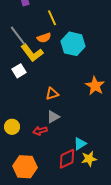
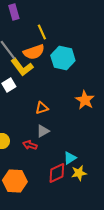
orange semicircle: (44, 38) -> (34, 52), size x1.5
red arrow: (40, 131) -> (30, 145), turned 32

